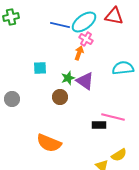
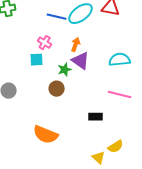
pink cross: (86, 39) -> (45, 43), moved
purple triangle: (85, 81) -> (81, 61), moved
pink line: (113, 117) -> (120, 95), moved

